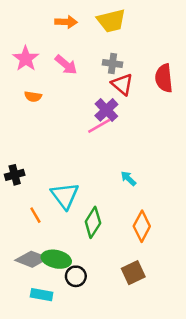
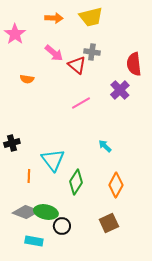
pink star: (26, 59) -> (15, 34), moved
red triangle: (122, 84) -> (77, 65), moved
purple cross: (106, 110) -> (120, 90), moved
orange line: (35, 215) -> (29, 176), turned 32

